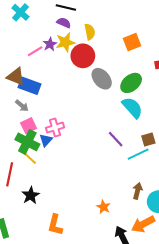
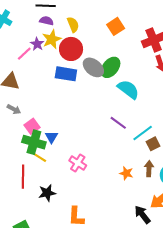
green ellipse: (131, 83) -> (110, 67), moved
blue rectangle: (29, 86) -> (66, 74), moved
gray arrow: (22, 106) -> (14, 109), moved
pink cross: (55, 128) -> (78, 163), moved, turned -30
brown square: (148, 140) -> (153, 144), moved
black star: (31, 195) -> (47, 193), turned 30
orange star: (103, 207) -> (126, 173), moved

